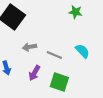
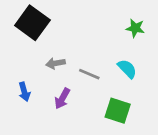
green star: (75, 12) -> (135, 28), moved
green square: (59, 82) -> (118, 111), moved

